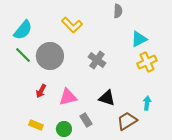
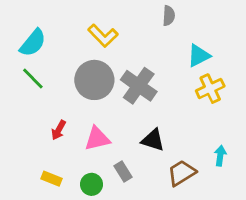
gray circle: (50, 56) -> (94, 80), moved
gray cross: (97, 60) -> (139, 86), size x1.4
cyan arrow: (147, 103) -> (220, 156), moved

